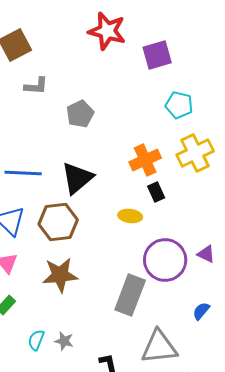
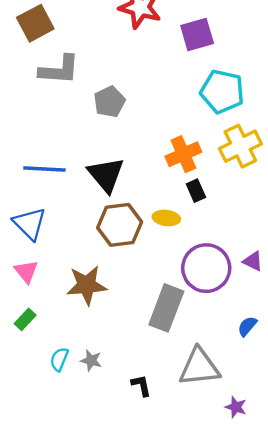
gray L-shape: (36, 86) -> (59, 70), size x1.5
cyan pentagon: (179, 105) -> (222, 92), size x1.4
black triangle: (77, 178) -> (106, 175), turned -30
brown hexagon: (58, 222) -> (120, 225), moved

